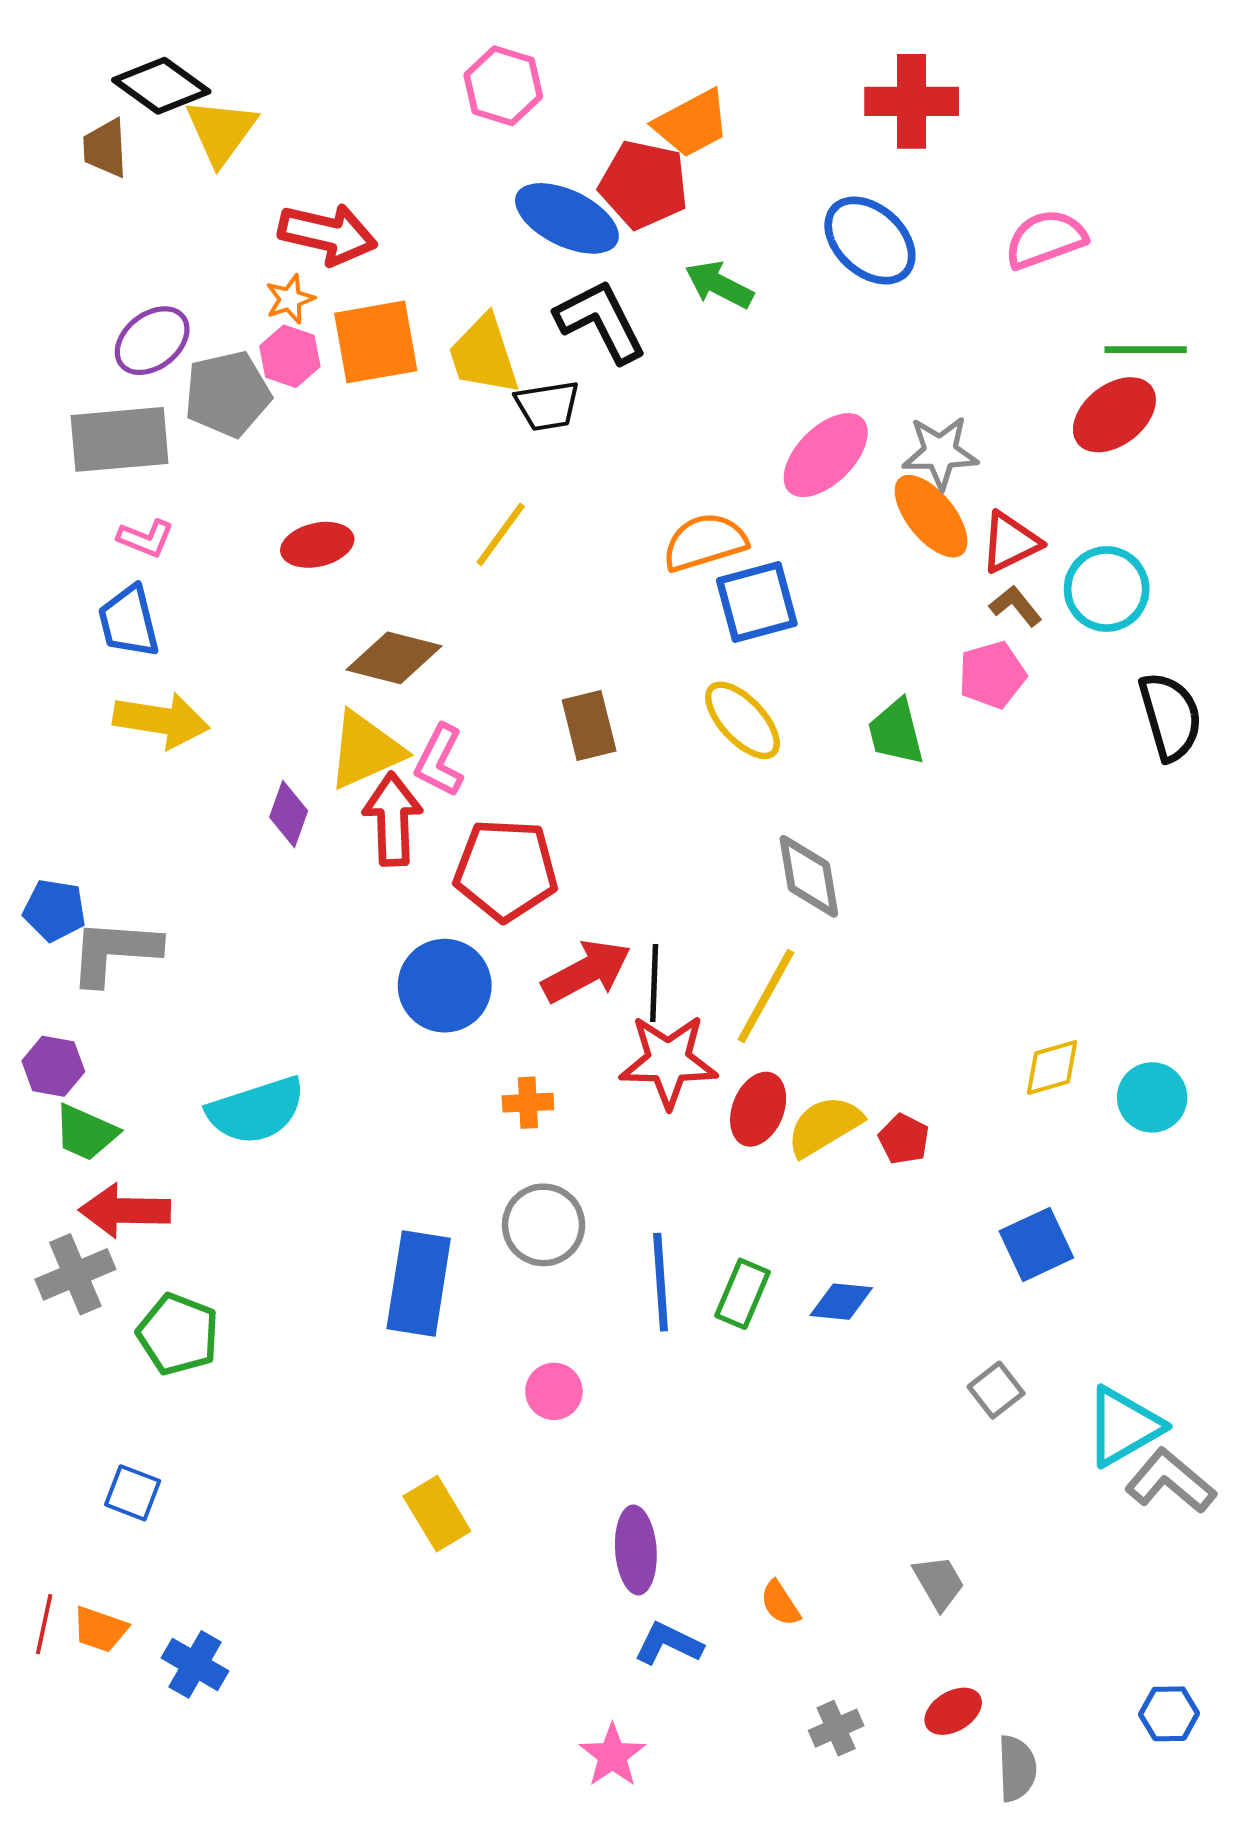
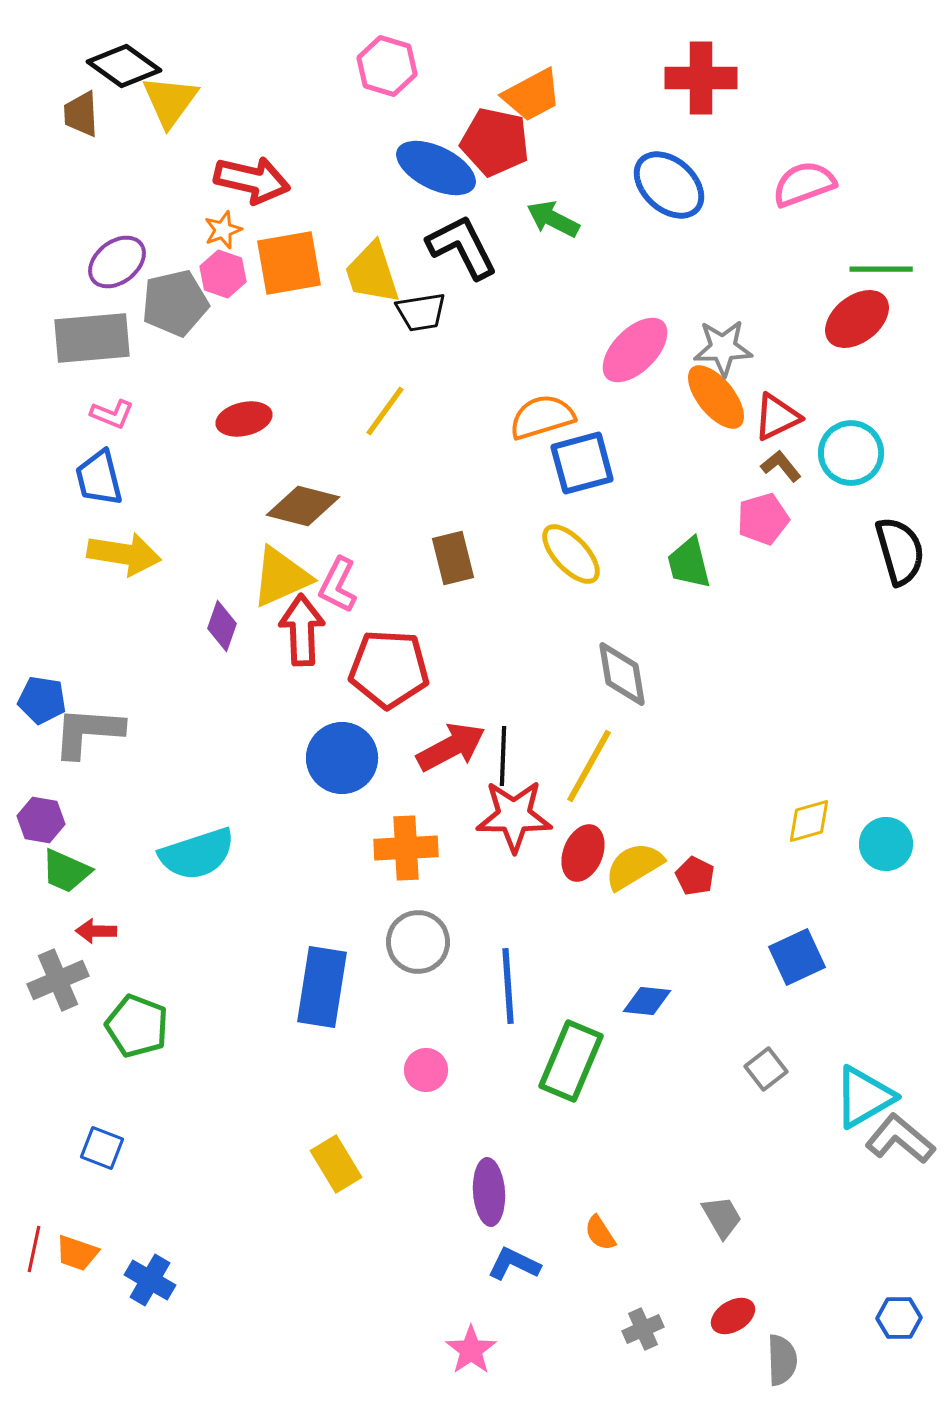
orange cross: (528, 1103) -> (406, 848), size x1.6
red arrow: (125, 1211) -> (96, 931), size x0.6
green rectangle: (742, 1294) -> (571, 1061), moved, size x1.5

